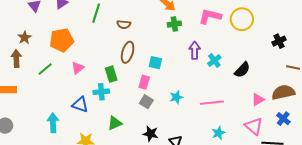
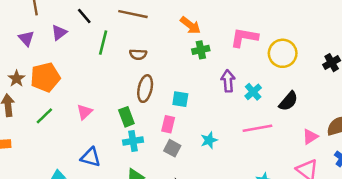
yellow circle: (242, 19) -> (283, 53), moved
orange pentagon: (62, 40) -> (45, 77), moved
cyan cross: (101, 92) -> (133, 141), moved
pink line: (212, 103) -> (257, 128), moved

